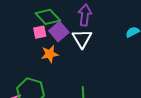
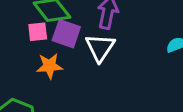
purple square: (59, 32) -> (66, 34), turned -36

